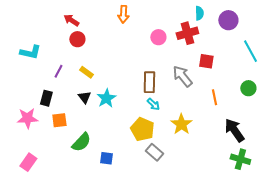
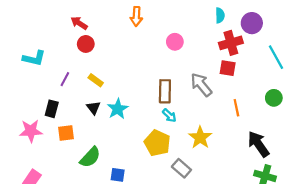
red cross: (187, 33) -> (231, 43), moved
gray rectangle: (154, 152) -> (181, 168), moved

